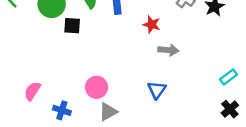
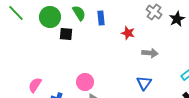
gray arrow: (168, 50) -> (150, 53), moved
blue triangle: (157, 90) -> (144, 83), moved

